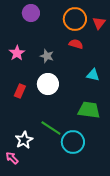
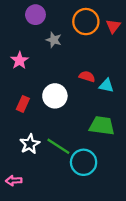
red semicircle: (76, 44) -> (87, 76), moved
gray star: (47, 56) -> (54, 40), moved
white star: (24, 140) -> (30, 144), moved
pink arrow: (12, 158) -> (14, 181), turned -48

